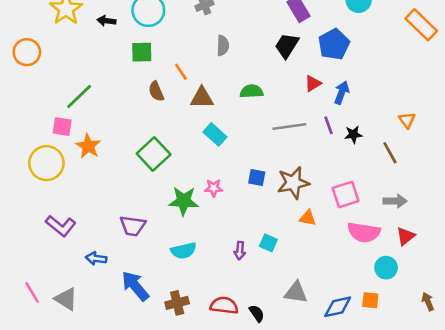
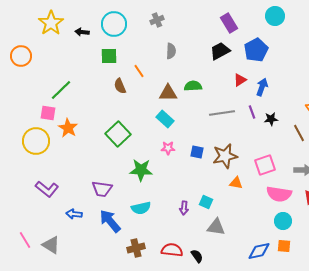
black trapezoid: (287, 46) -> (220, 51), turned 30
brown triangle: (202, 98) -> (168, 93), moved
pink star: (214, 188) -> (168, 148), moved
cyan circle: (386, 268) -> (283, 221), moved
blue arrow: (135, 286) -> (110, 221), moved
gray triangle: (296, 292) -> (216, 227), moved

